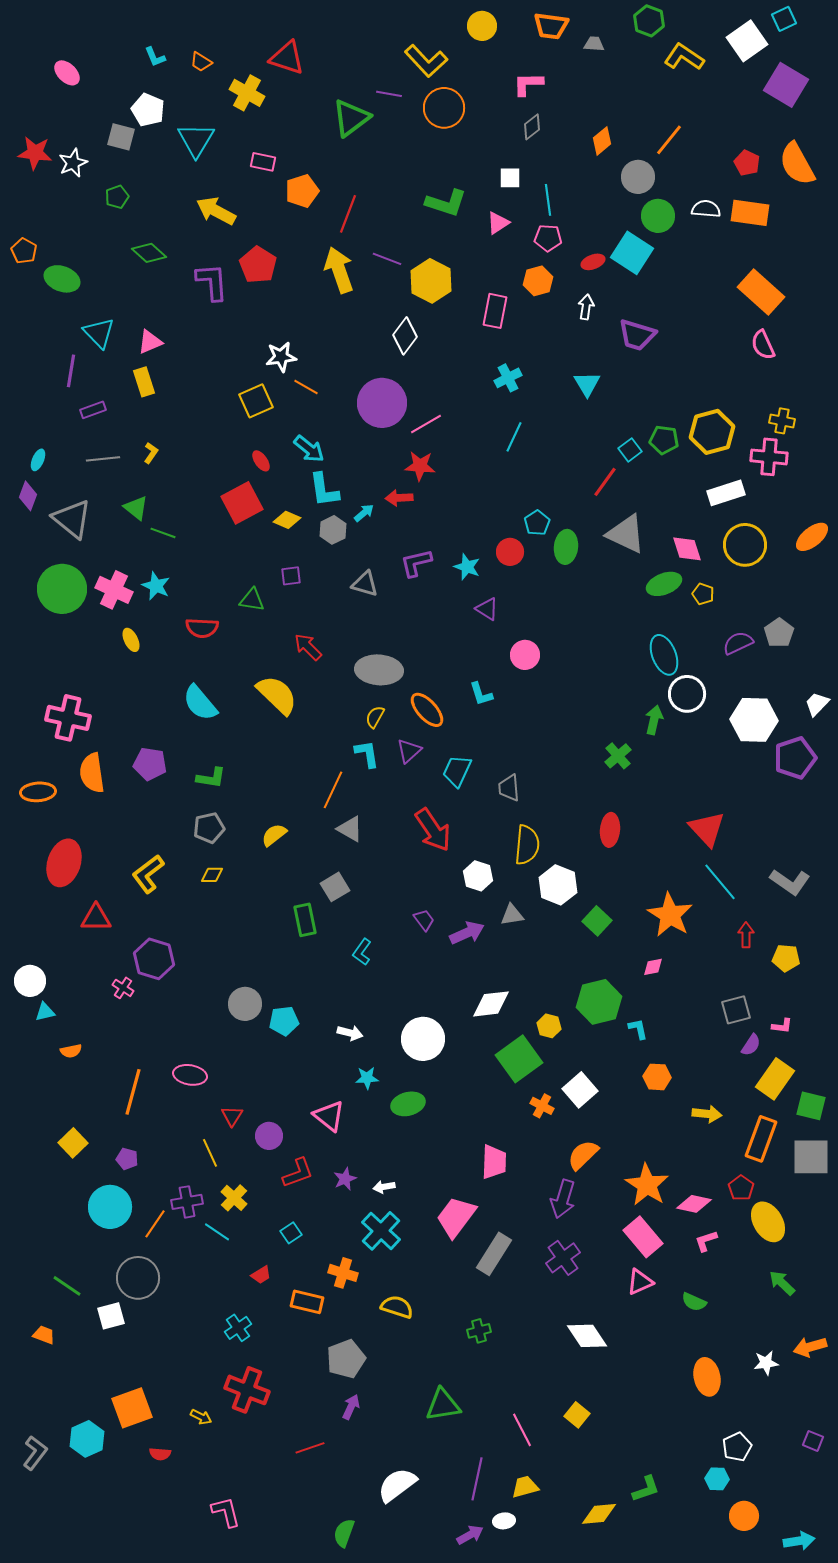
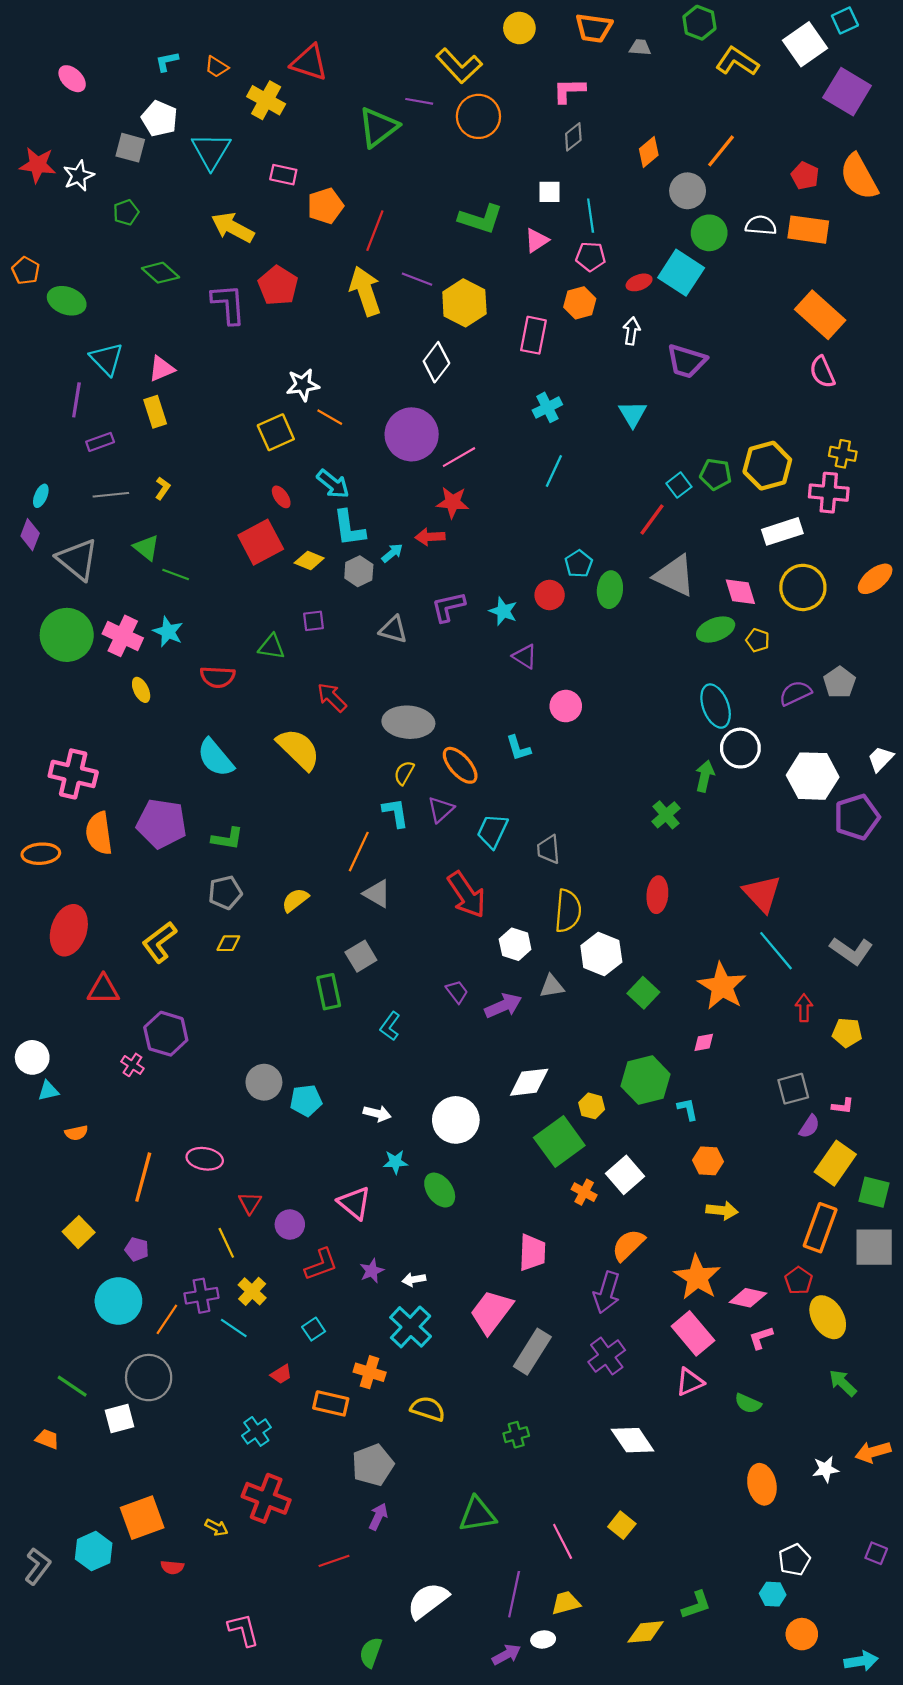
cyan L-shape: (155, 57) -> (167, 61), turned 100
purple pentagon: (150, 764) -> (162, 824), size x1.4
green ellipse: (408, 1104) -> (440, 1190), turned 68
yellow arrow: (707, 1114) -> (722, 1210), moved

